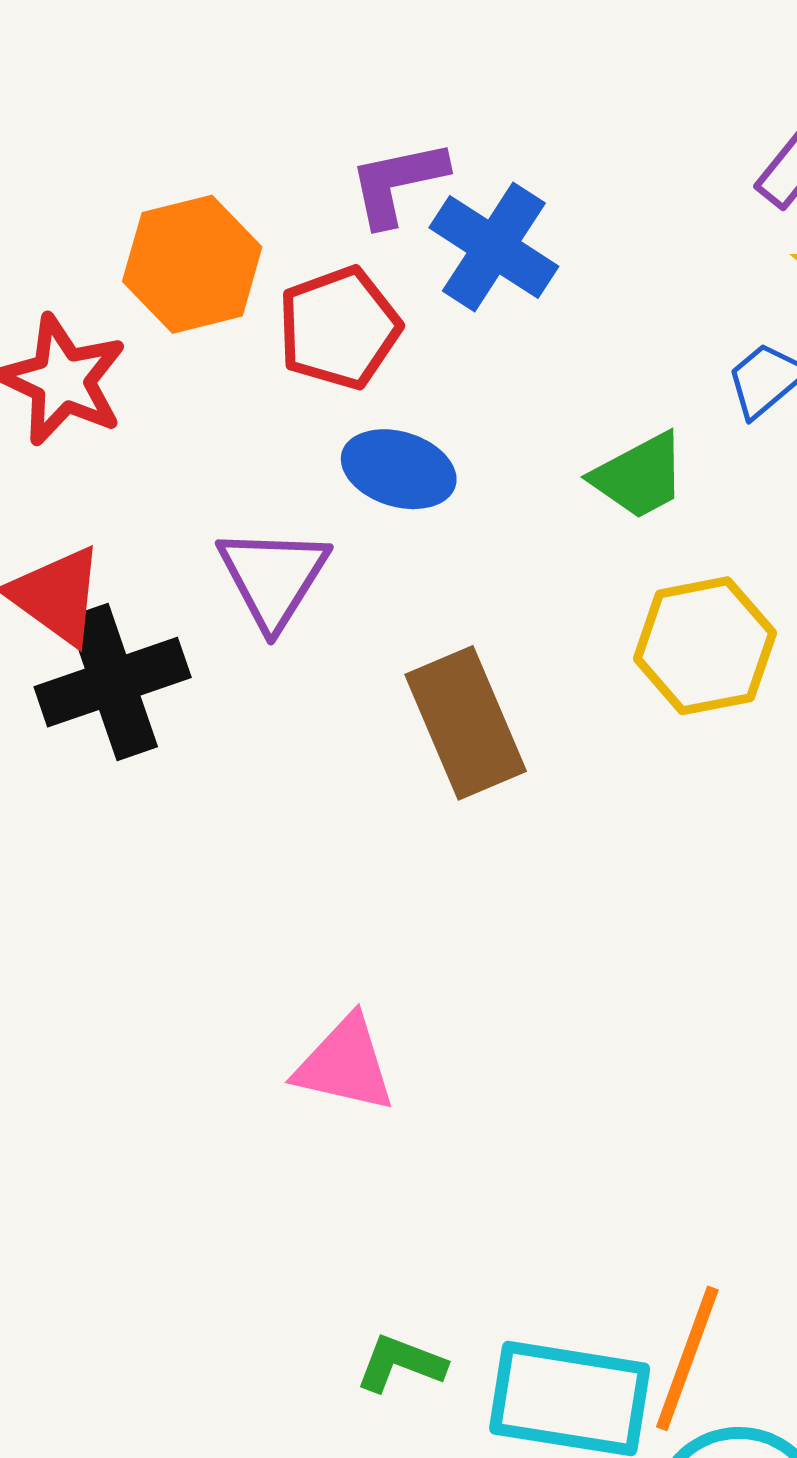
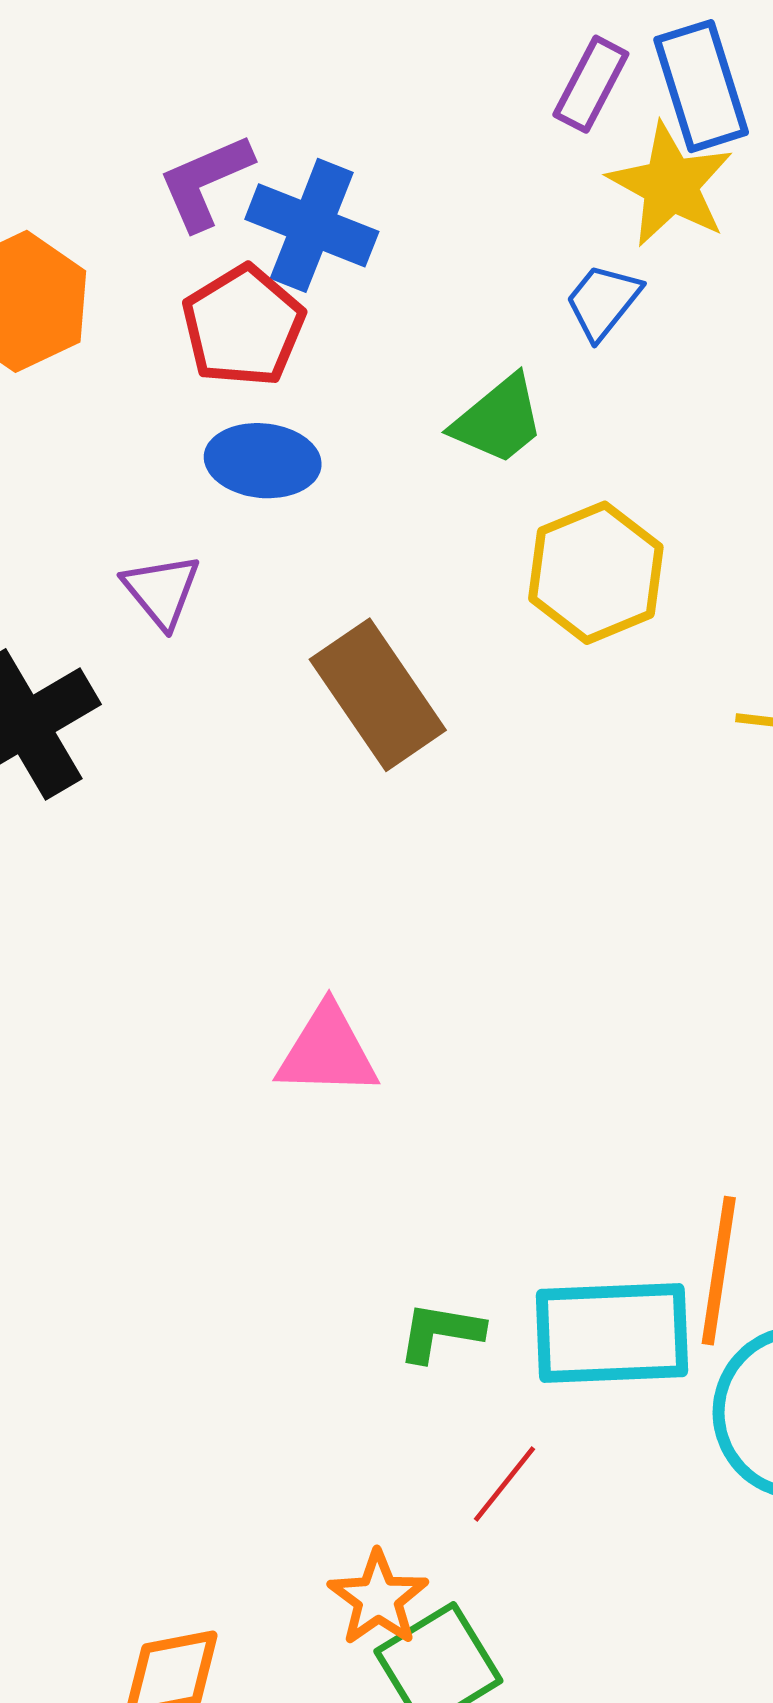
red pentagon: (339, 328) -> (243, 326), moved
purple triangle: (273, 577) -> (162, 591), size x0.7

